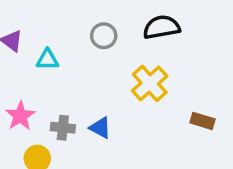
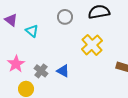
cyan triangle: (47, 60) -> (32, 31), turned 40
gray cross: (63, 128) -> (41, 71), turned 32

